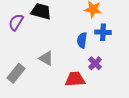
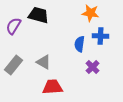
gray rectangle: (16, 73) -> (14, 65), moved
red trapezoid: (75, 79) -> (52, 87), moved

